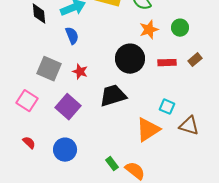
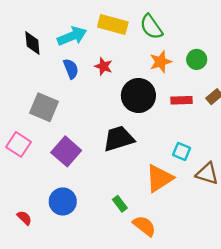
red star: (80, 72) -> (104, 66), moved
red semicircle: (29, 143) -> (24, 218), moved
green rectangle: (112, 164) -> (120, 204), moved

